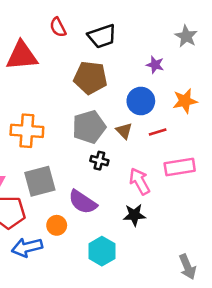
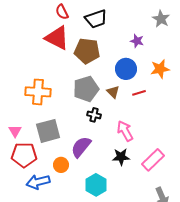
red triangle: (22, 56) -> (57, 38), moved, turned 32
pink rectangle: (180, 167) -> (153, 160), moved, turned -35
purple semicircle: (83, 202) -> (81, 147), turned 95

